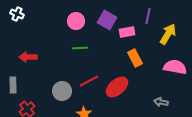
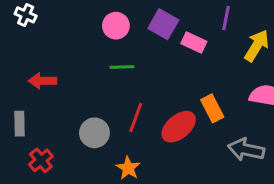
pink rectangle: (127, 32) -> (194, 43), turned 35
orange rectangle: (135, 58) -> (212, 108), moved
red line: (89, 81) -> (136, 118), turned -42
gray arrow: (161, 102) -> (246, 150), size x1.6

